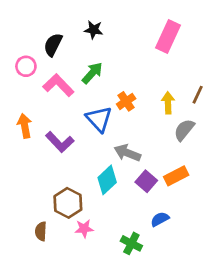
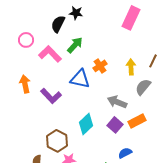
black semicircle: (53, 45) -> (58, 24), moved
blue triangle: (99, 119) -> (80, 79), turned -35
gray arrow: (127, 153) -> (117, 102), moved

